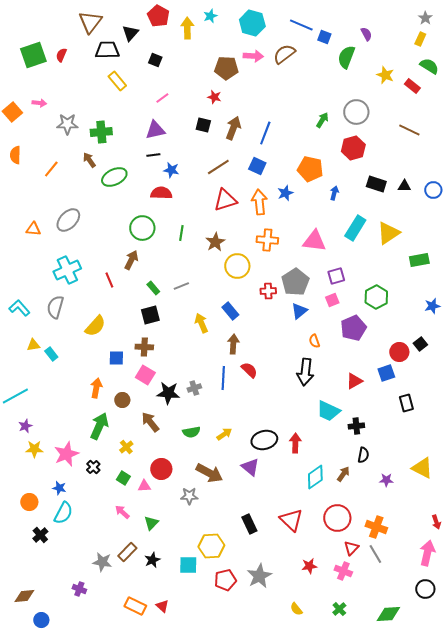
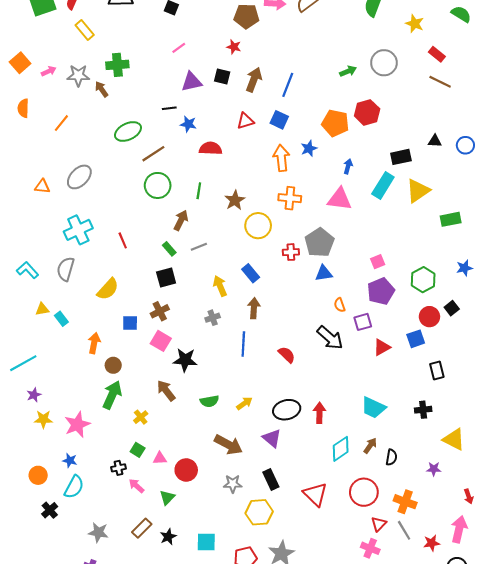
yellow rectangle: (117, 81) -> (85, 30), moved
red rectangle: (412, 86) -> (437, 54), moved
pink arrow: (39, 103) -> (49, 71), moved, turned -32
green arrow: (322, 120) -> (348, 71), turned 35
purple triangle: (155, 130) -> (191, 82), moved
green cross: (101, 132) -> (117, 65), moved
red hexagon: (353, 148) -> (367, 112), moved
brown arrow: (89, 160) -> (102, 89), moved
brown line: (218, 167) -> (153, 154), moved
black rectangle: (376, 184) -> (401, 157), moved, turned -30
red semicircle: (161, 193) -> (210, 148), moved
blue arrow: (334, 193) -> (348, 166), moved
red triangle: (225, 200) -> (245, 121), moved, size x0.7
brown arrow: (131, 260) -> (181, 220), moved
purple square: (336, 276) -> (363, 322), moved
green hexagon: (376, 297) -> (423, 280), moved
pink square: (332, 300) -> (378, 262), moved
blue triangle: (299, 311) -> (324, 273), turned 30
brown cross: (144, 347) -> (160, 311), turned -30
red semicircle: (249, 370) -> (287, 355), moved
black arrow: (305, 372) -> (330, 338), turned -56
orange arrow: (96, 388) -> (94, 343), moved
gray cross: (194, 388) -> (213, 318), moved
brown circle: (122, 400) -> (113, 365), moved
cyan trapezoid: (328, 411) -> (373, 408), moved
black cross: (356, 426) -> (423, 410), moved
black semicircle: (363, 455) -> (391, 457), moved
black cross: (93, 467) -> (118, 468), moved, turned 32
red circle: (161, 469) -> (186, 470), moved
purple star: (386, 480) -> (434, 469), moved
gray star: (189, 496) -> (233, 484), moved
black rectangle: (249, 524) -> (271, 480), moved
yellow hexagon: (211, 546) -> (259, 512), moved
gray star: (102, 562) -> (98, 532), moved
red star: (309, 566) -> (432, 543), moved

